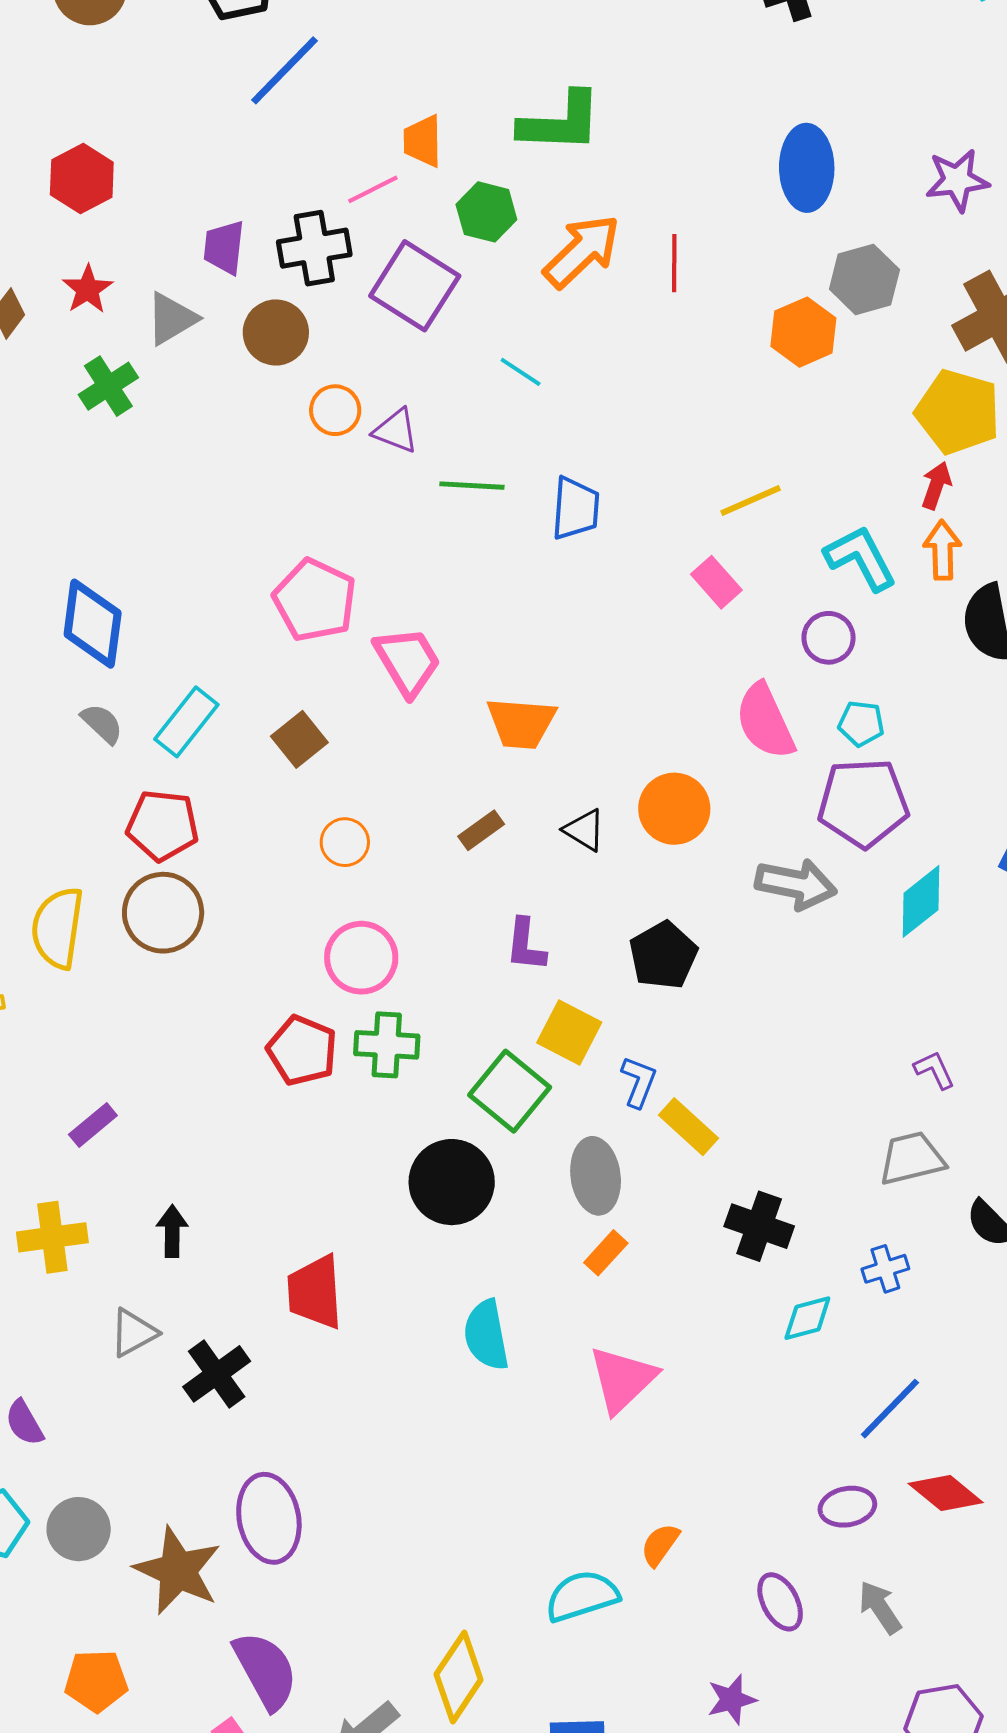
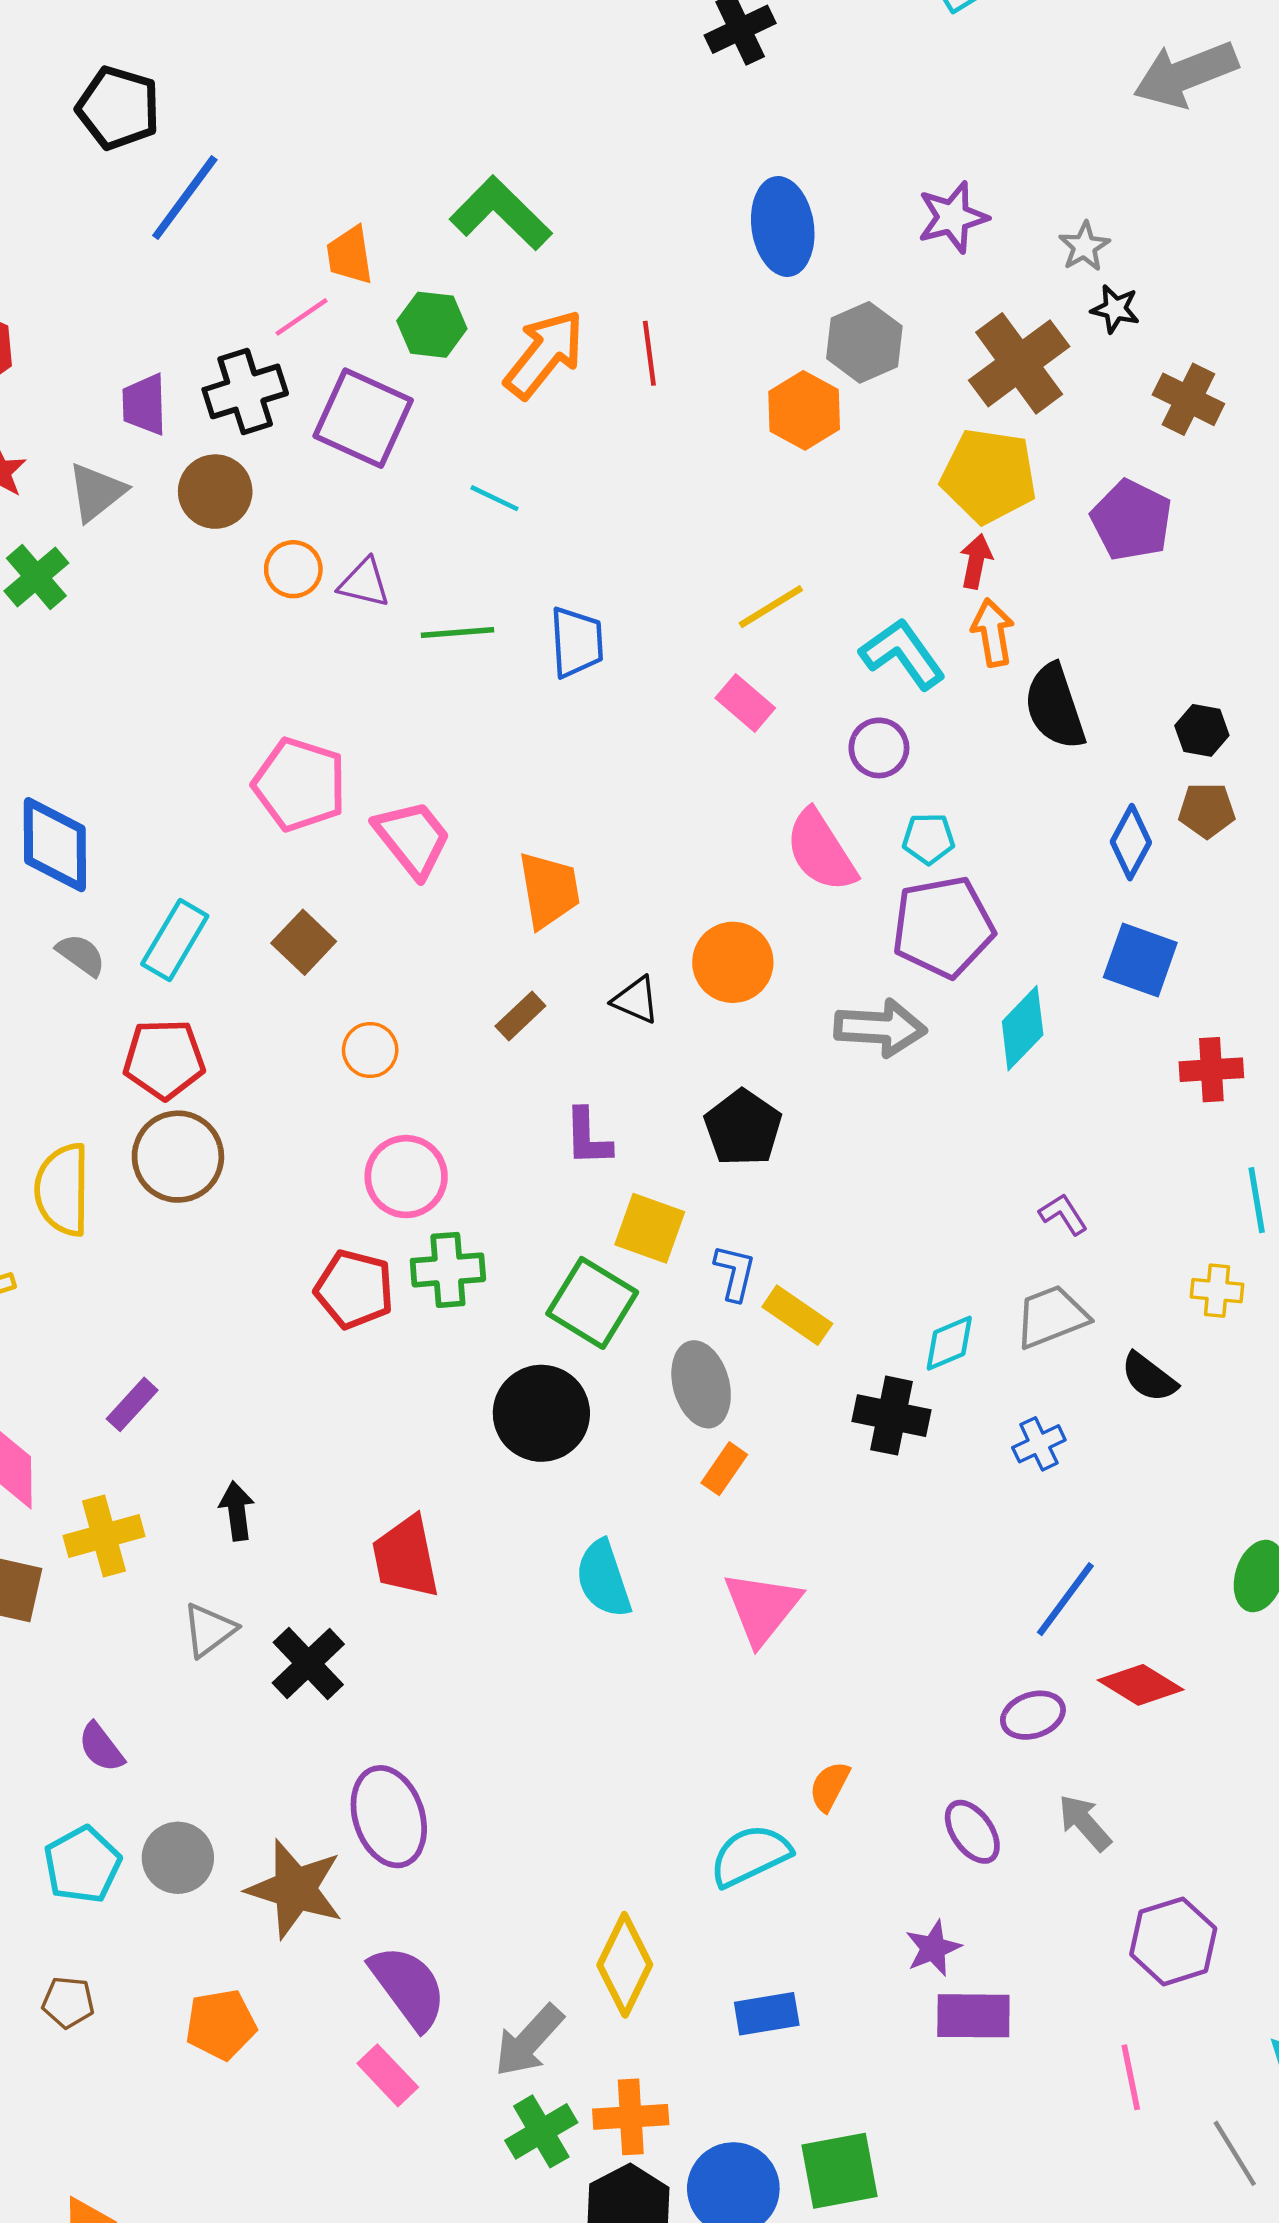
green L-shape: (560, 122) -> (501, 213), turned -130
orange trapezoid: (521, 723) -> (549, 890), turned -96
cyan diamond: (807, 1318) -> (949, 1343), moved

